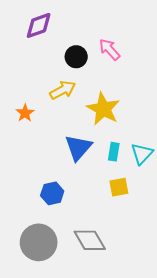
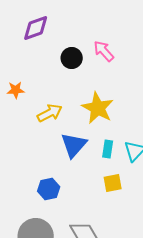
yellow arrow: (63, 90) -> (50, 113), moved
orange star: (25, 113) -> (16, 90), moved, turned 30

